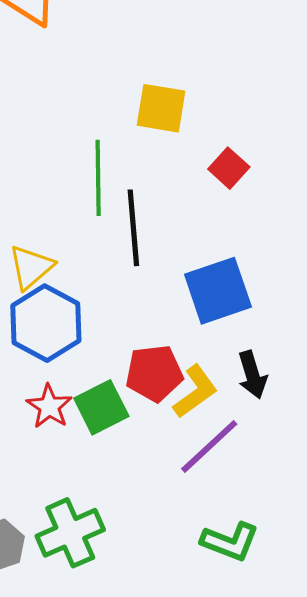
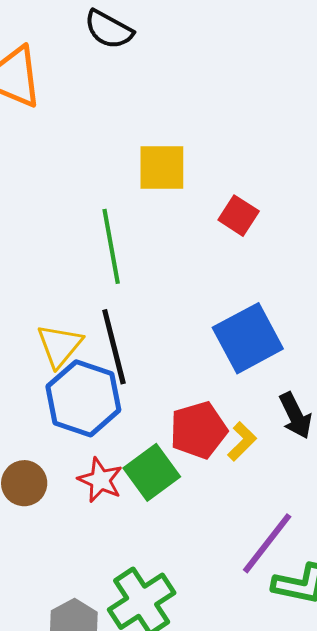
black line: (133, 228) -> (114, 347), moved
yellow L-shape: (195, 392) -> (242, 441), size x0.7
purple line: (209, 446) -> (267, 543), moved

